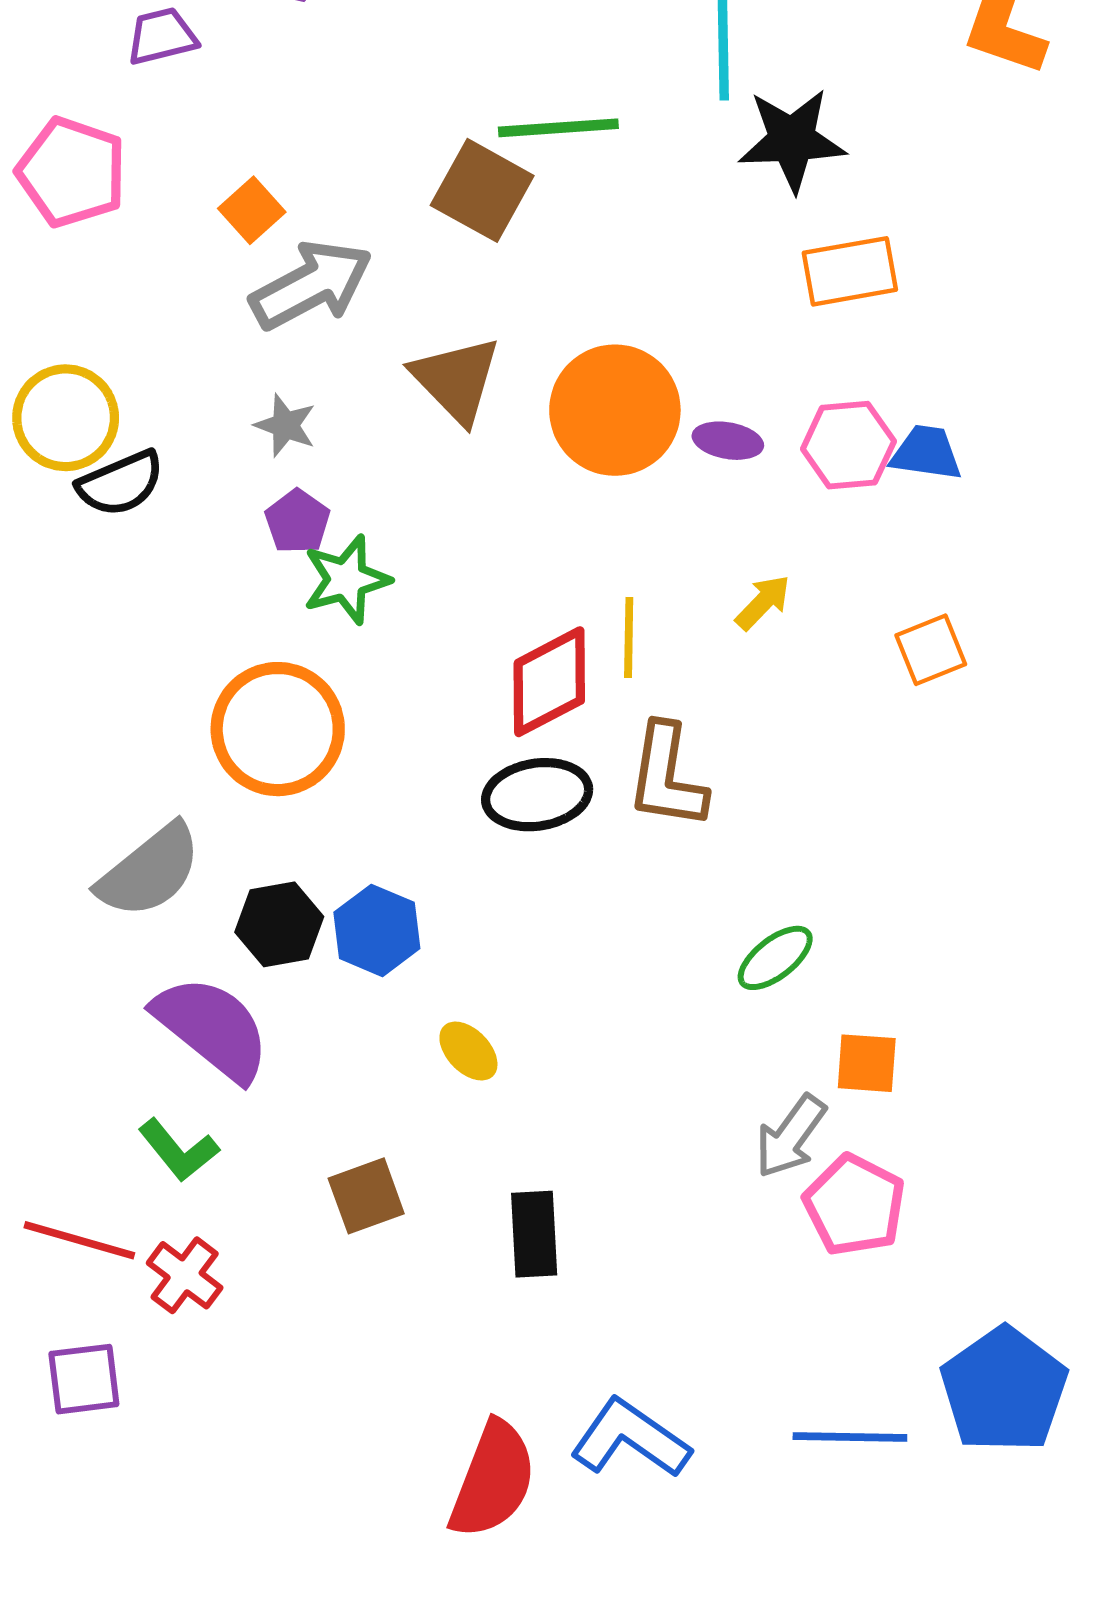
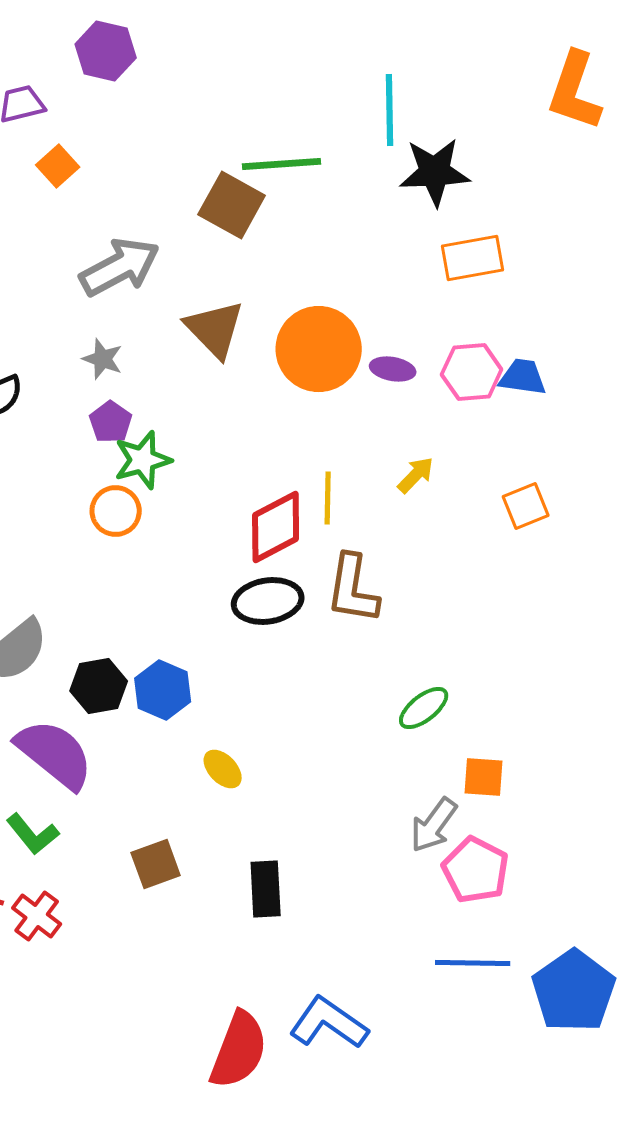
orange square: (252, 210) -> (58, 166), moved
orange circle: (278, 729) -> (116, 511), moved, size x0.6
blue line: (850, 1437) -> (473, 963), moved

